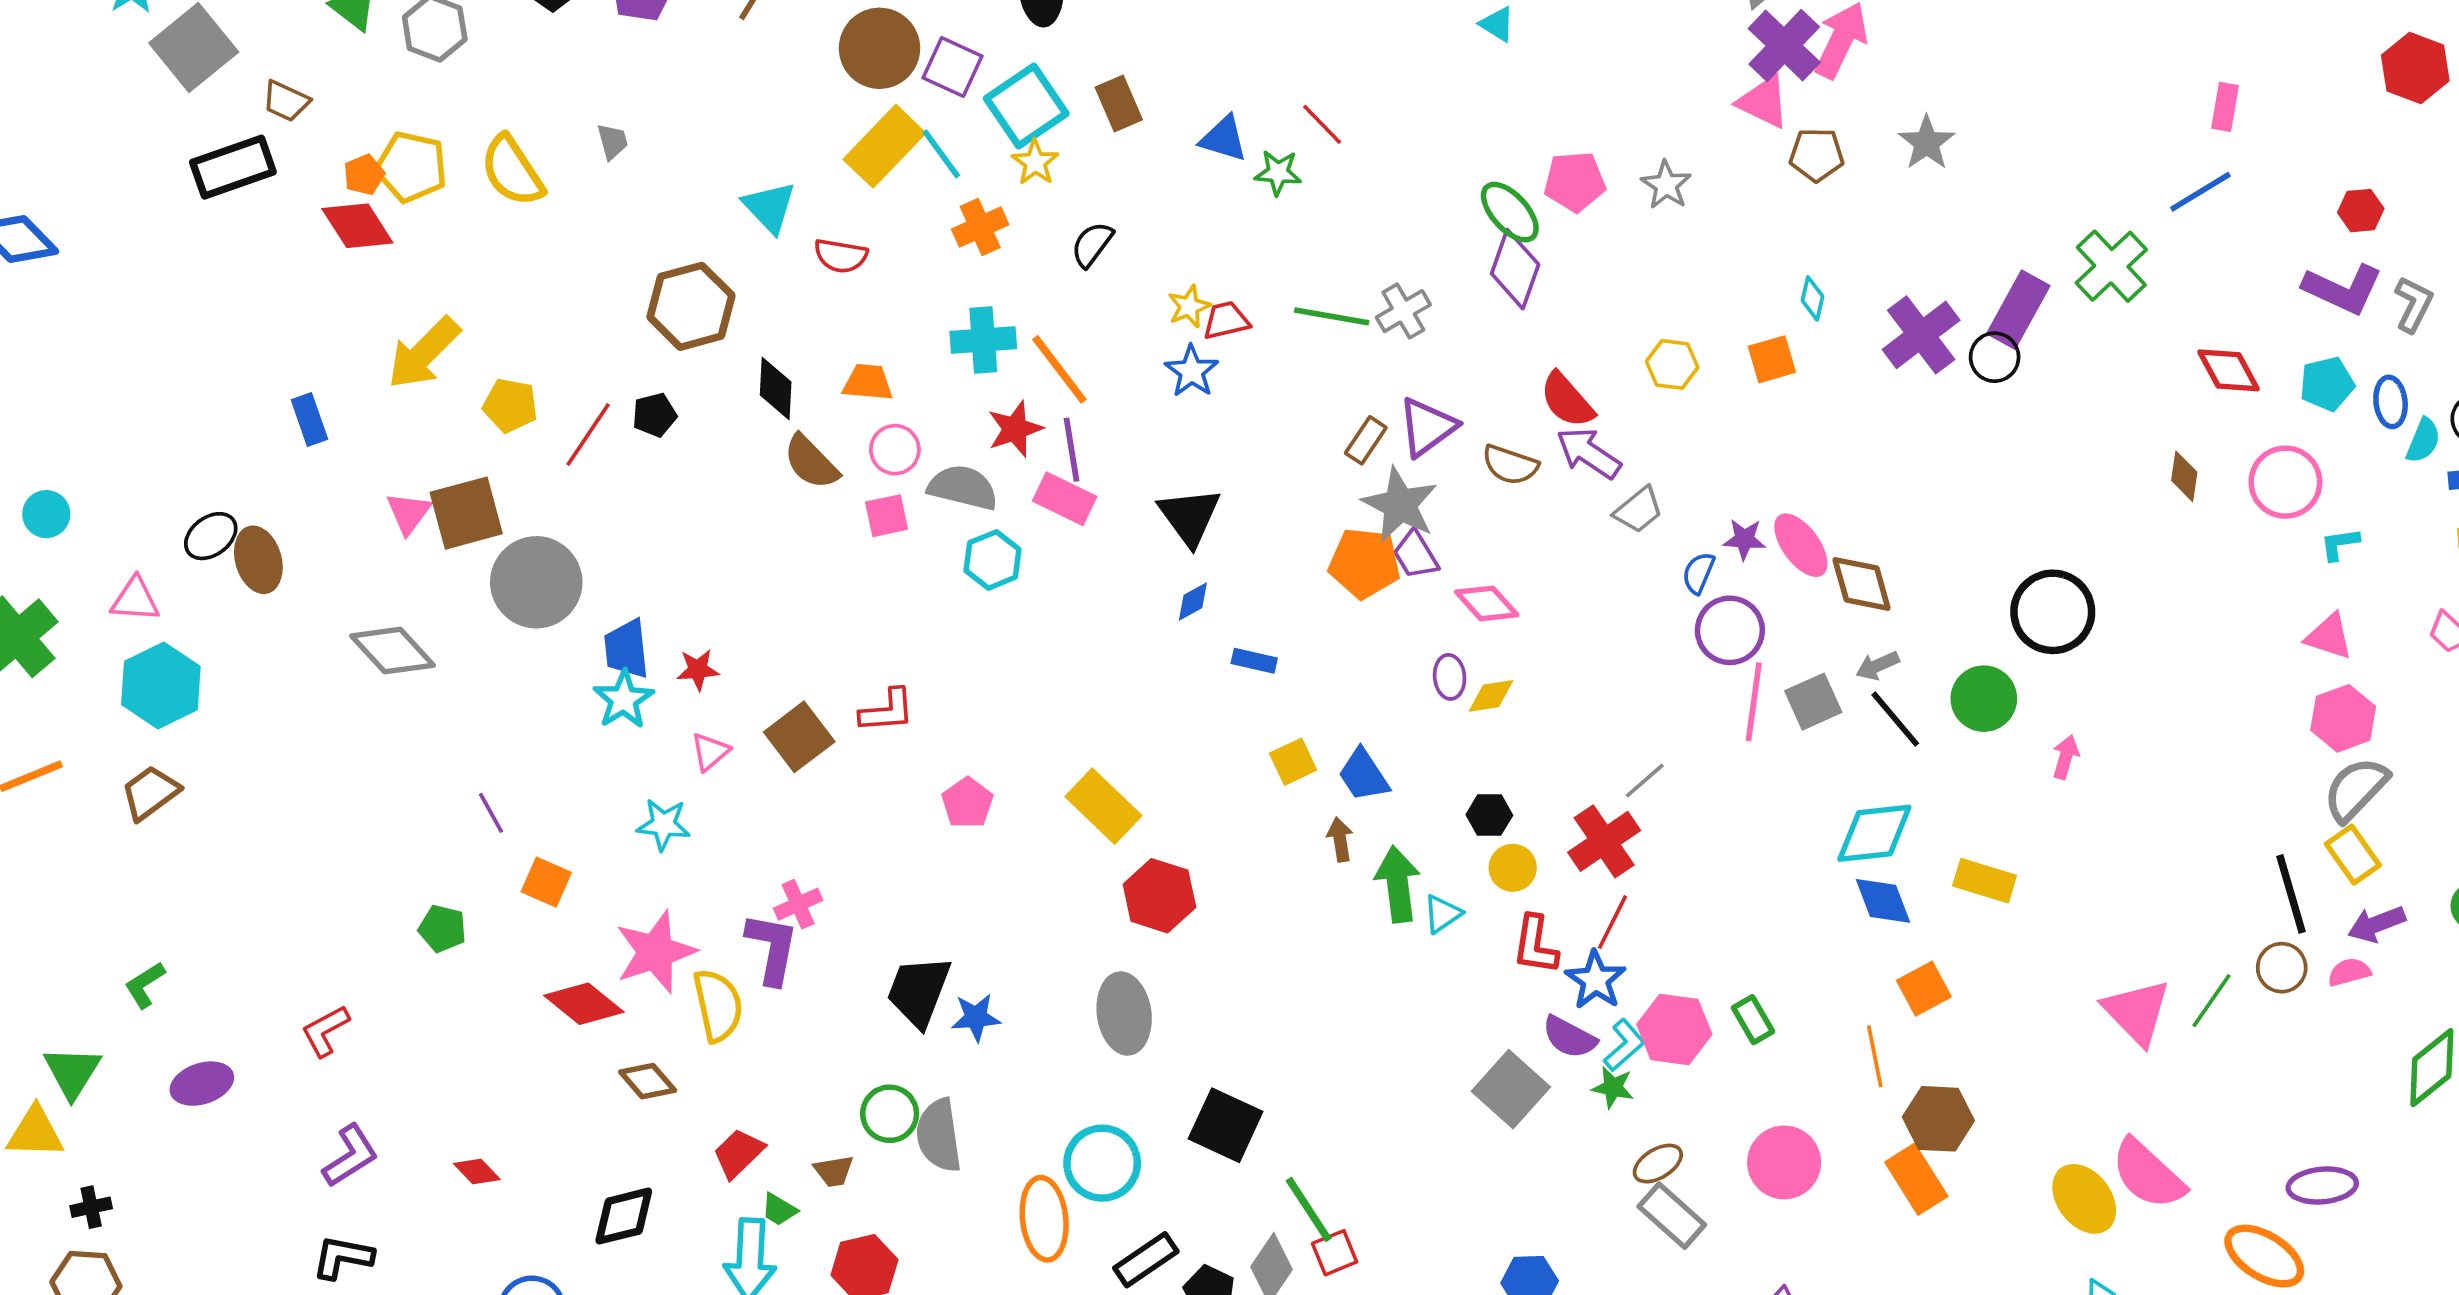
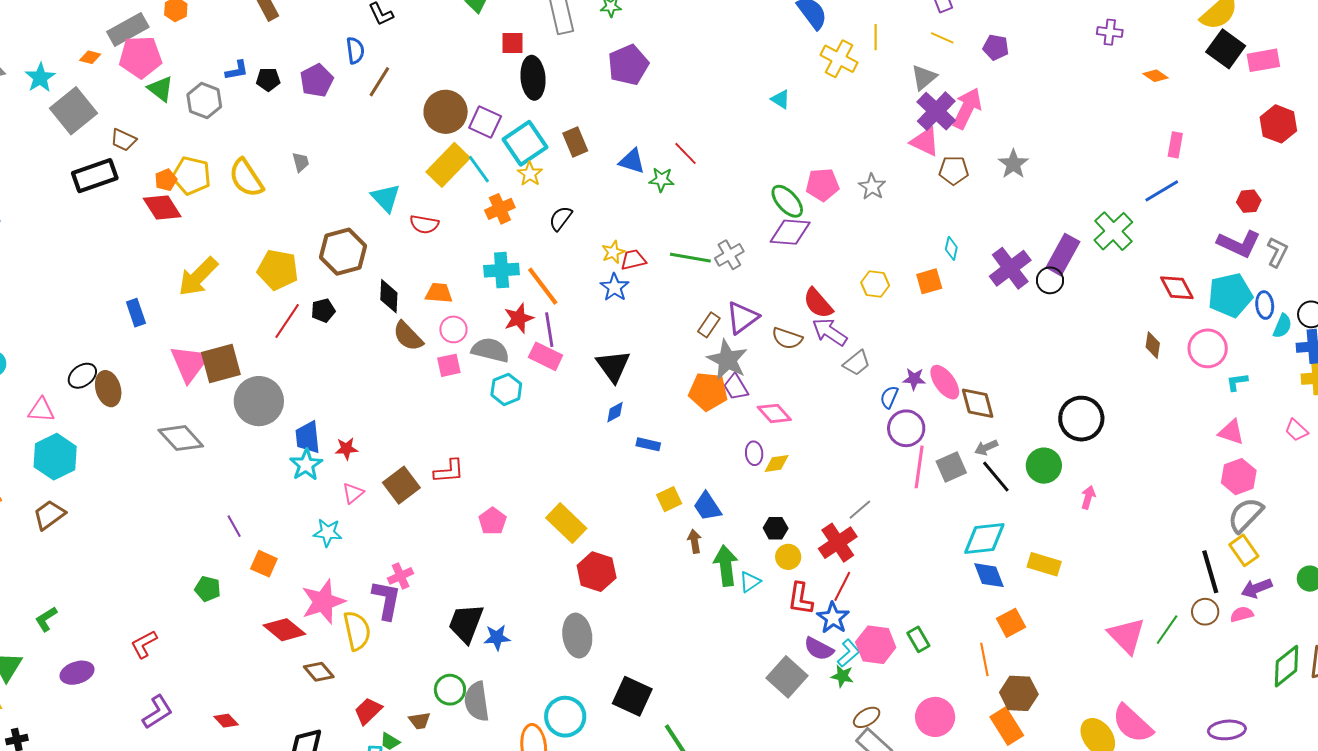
purple diamond: (1515, 269) -> (790, 232), turned 75
cyan pentagon: (2327, 384) -> (1230, 295), size x1.5
yellow pentagon: (510, 405) -> (278, 270), moved, size x1.4
pink triangle: (409, 513) -> (190, 363), size x1.6

